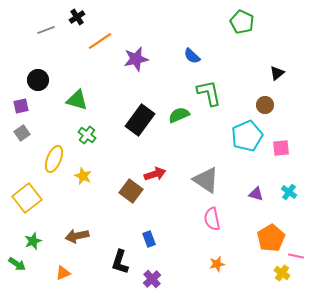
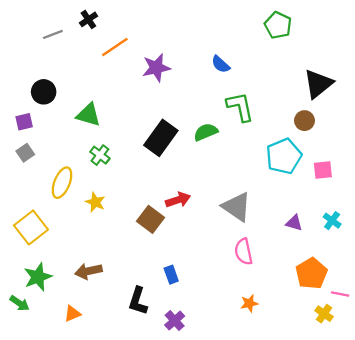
black triangle: (277, 73) -> (318, 84), size x1.8
green star: (33, 241) -> (38, 277), size x1.4

